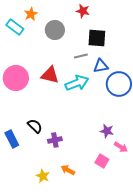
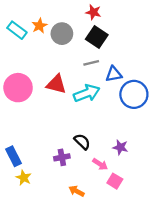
orange star: (31, 14) -> (39, 26), moved
black square: (97, 38) -> (97, 37), moved, turned 30
black semicircle: (35, 126) -> (82, 142), moved
pink arrow: (121, 147) -> (100, 164), moved
yellow star: (43, 176) -> (24, 178), moved

